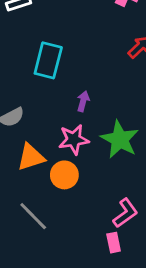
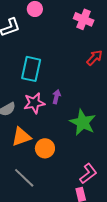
pink star: (74, 140) -> (34, 103), moved

